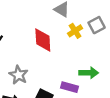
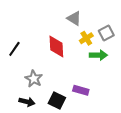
green arrow: (89, 73) -> (98, 55), moved

